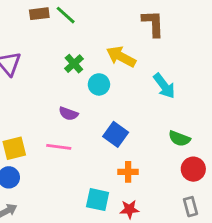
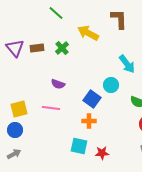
brown rectangle: (39, 14) -> (37, 48), moved
yellow arrow: (121, 57) -> (88, 33), moved
cyan circle: (99, 84) -> (111, 85), moved
orange cross: (128, 172) -> (89, 121), moved

